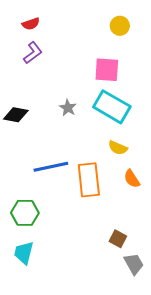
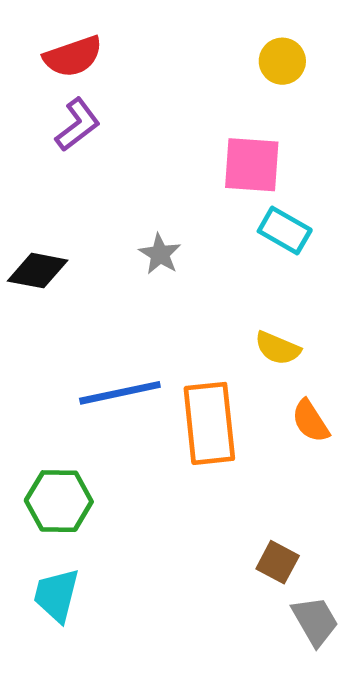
red semicircle: (31, 24) -> (73, 56), size x1.4
cyan rectangle: (112, 107) -> (285, 231), moved, size x0.6

